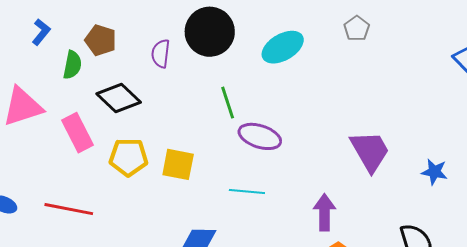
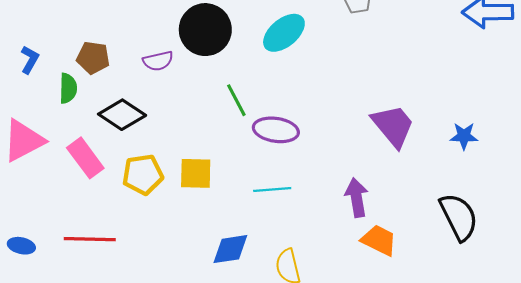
purple semicircle: (161, 54) -> (158, 61), turned -100

